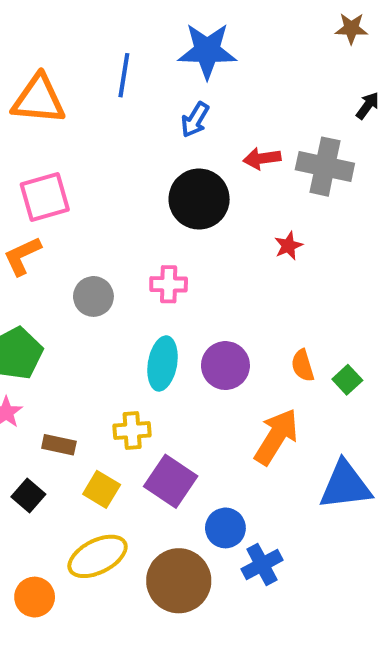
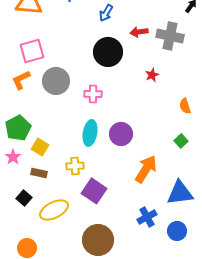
gray circle: (93, 296) -> (56, 81), moved, size x1.4
orange semicircle: (303, 366) -> (185, 106), moved
yellow square: (102, 489) -> (40, 147), moved
blue circle: (225, 528) -> (177, 231), moved
yellow ellipse: (98, 556) -> (54, 210), moved
blue cross: (262, 565) -> (147, 217), moved

